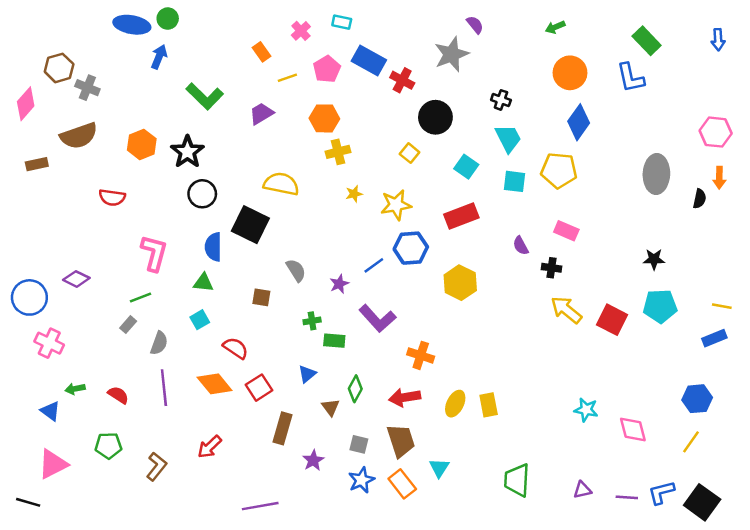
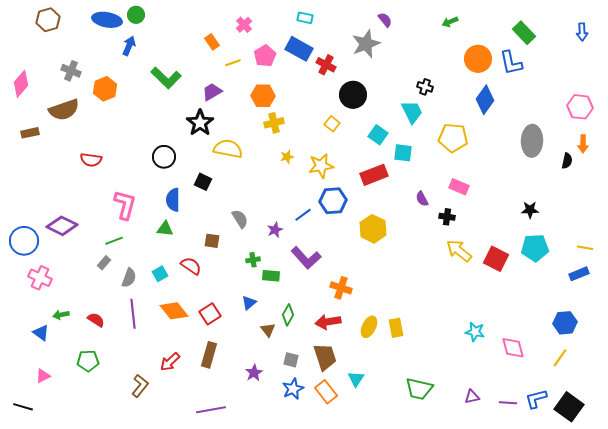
cyan rectangle: (342, 22) -> (305, 18), moved
brown hexagon: (59, 68) -> (48, 20), moved
orange circle: (570, 73) -> (478, 59), moved
black cross: (501, 100) -> (425, 87), moved
blue diamond: (579, 122) -> (485, 100), moved
orange hexagon: (142, 144) -> (105, 89), moved
black star: (187, 152) -> (200, 123), moved
cyan square: (514, 181) -> (403, 153), moved
black square: (250, 225) -> (203, 182), size x0.6
purple diamond: (76, 279) -> (62, 226), size x1.4
cyan square: (200, 320) -> (160, 274), moved
red semicircle: (236, 348) -> (191, 266), moved
brown rectangle: (282, 428) -> (209, 355), moved
pink triangle: (53, 464) -> (43, 376), size x0.6
brown L-shape: (157, 467) -> (140, 386), moved
green trapezoid: (517, 480) -> (419, 389), turned -80

